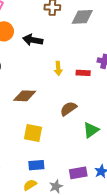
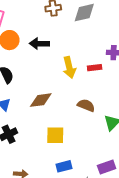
yellow arrow: (58, 68) -> (69, 67), size x1.5
brown semicircle: (68, 109) -> (86, 105), turned 66

